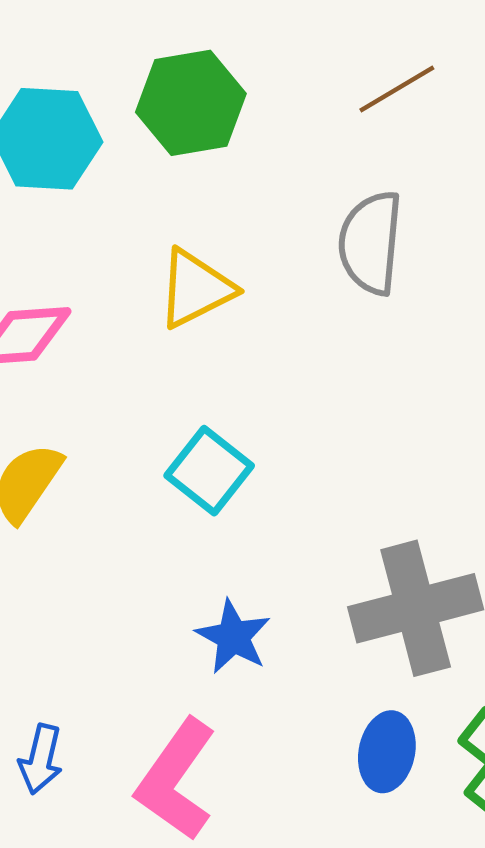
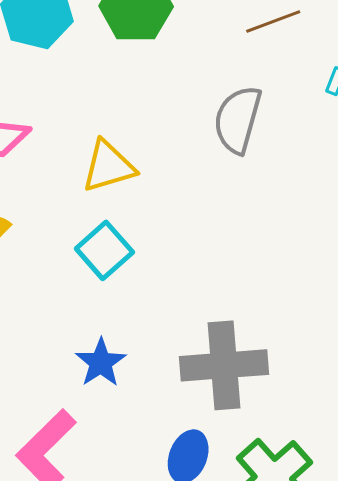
yellow triangle: (196, 289) -> (109, 166), moved

